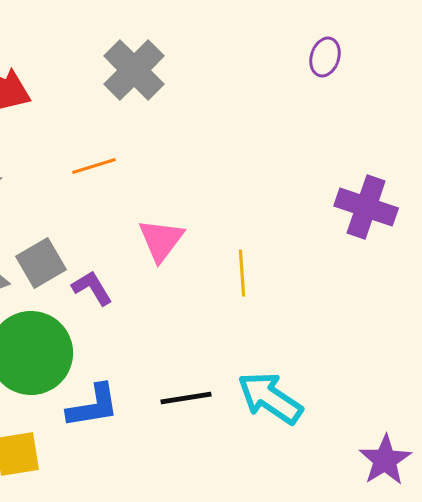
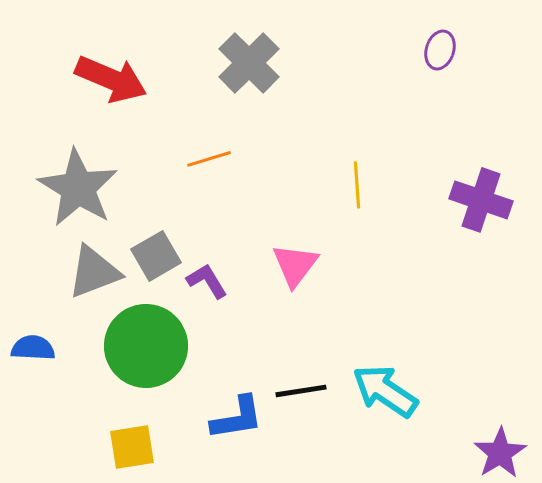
pink triangle: (161, 240) -> (295, 265), moved
yellow line: (242, 273) -> (357, 185), moved
blue L-shape: (93, 406) -> (237, 418), moved

